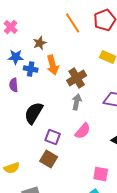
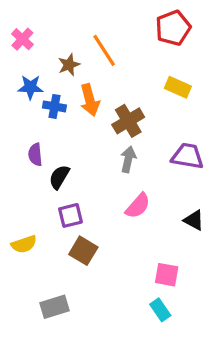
orange line: (73, 23) -> (104, 50), moved
purple semicircle: (14, 85) -> (35, 155), moved
black semicircle: (34, 113) -> (59, 177), size x0.7
purple square: (53, 137) -> (71, 215), moved, turned -35
yellow semicircle: (12, 168) -> (24, 244), moved

